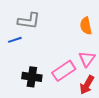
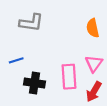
blue line: (15, 40) -> (16, 60), moved
pink rectangle: (64, 71) -> (69, 77), turned -60

